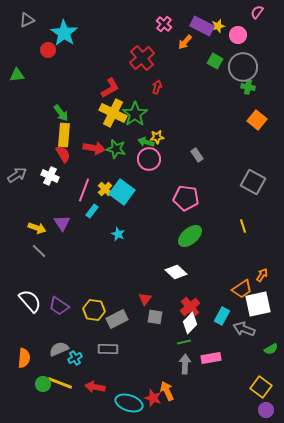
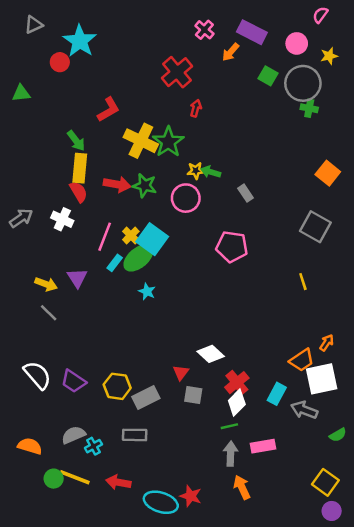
yellow star: (218, 26) -> (329, 56), moved
red L-shape: (110, 88) -> (108, 110), moved
orange square: (257, 120) -> (328, 173), moved
green arrow: (146, 142) -> (211, 172), moved
green ellipse: (190, 236) -> (138, 258), moved
white diamond: (176, 272) -> (211, 354), moved
orange semicircle: (24, 358) -> (30, 446), turned -78
orange arrow: (167, 391) -> (242, 487), moved

